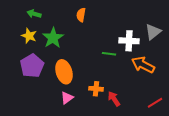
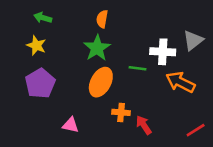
green star: (53, 38) -> (97, 48), moved
orange ellipse: (64, 72) -> (101, 82), moved, turned 45
pink triangle: (67, 98) -> (71, 125), moved, turned 48

